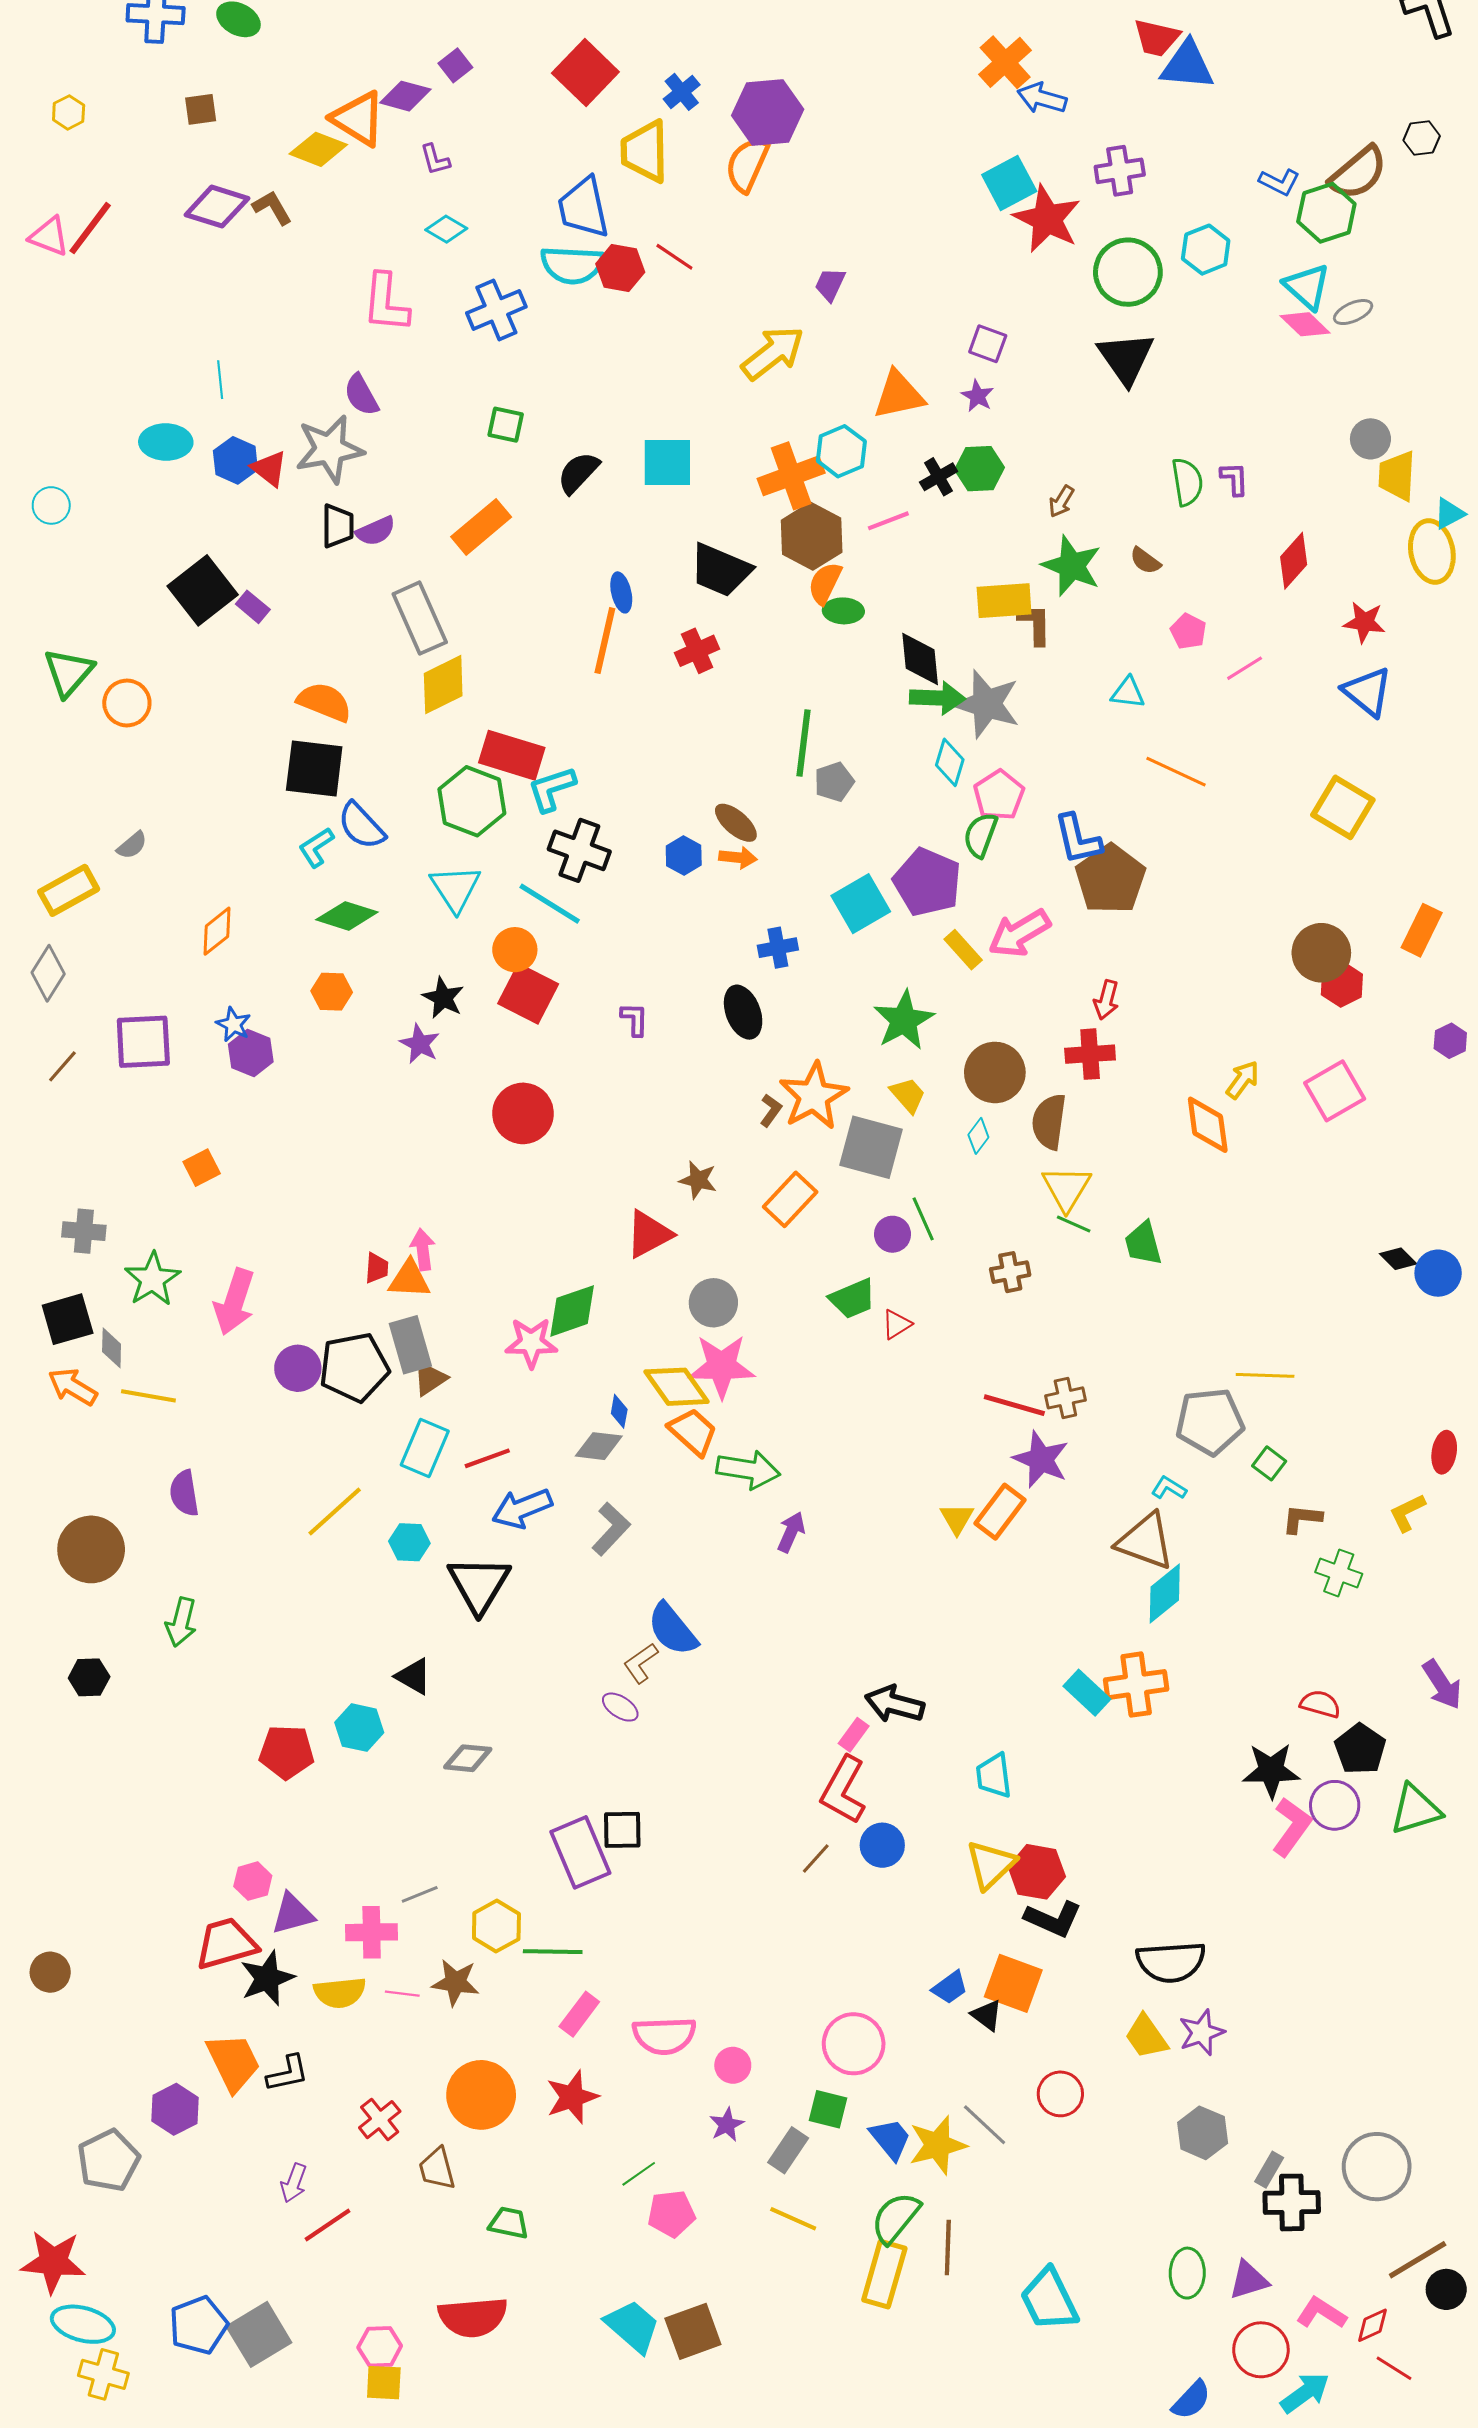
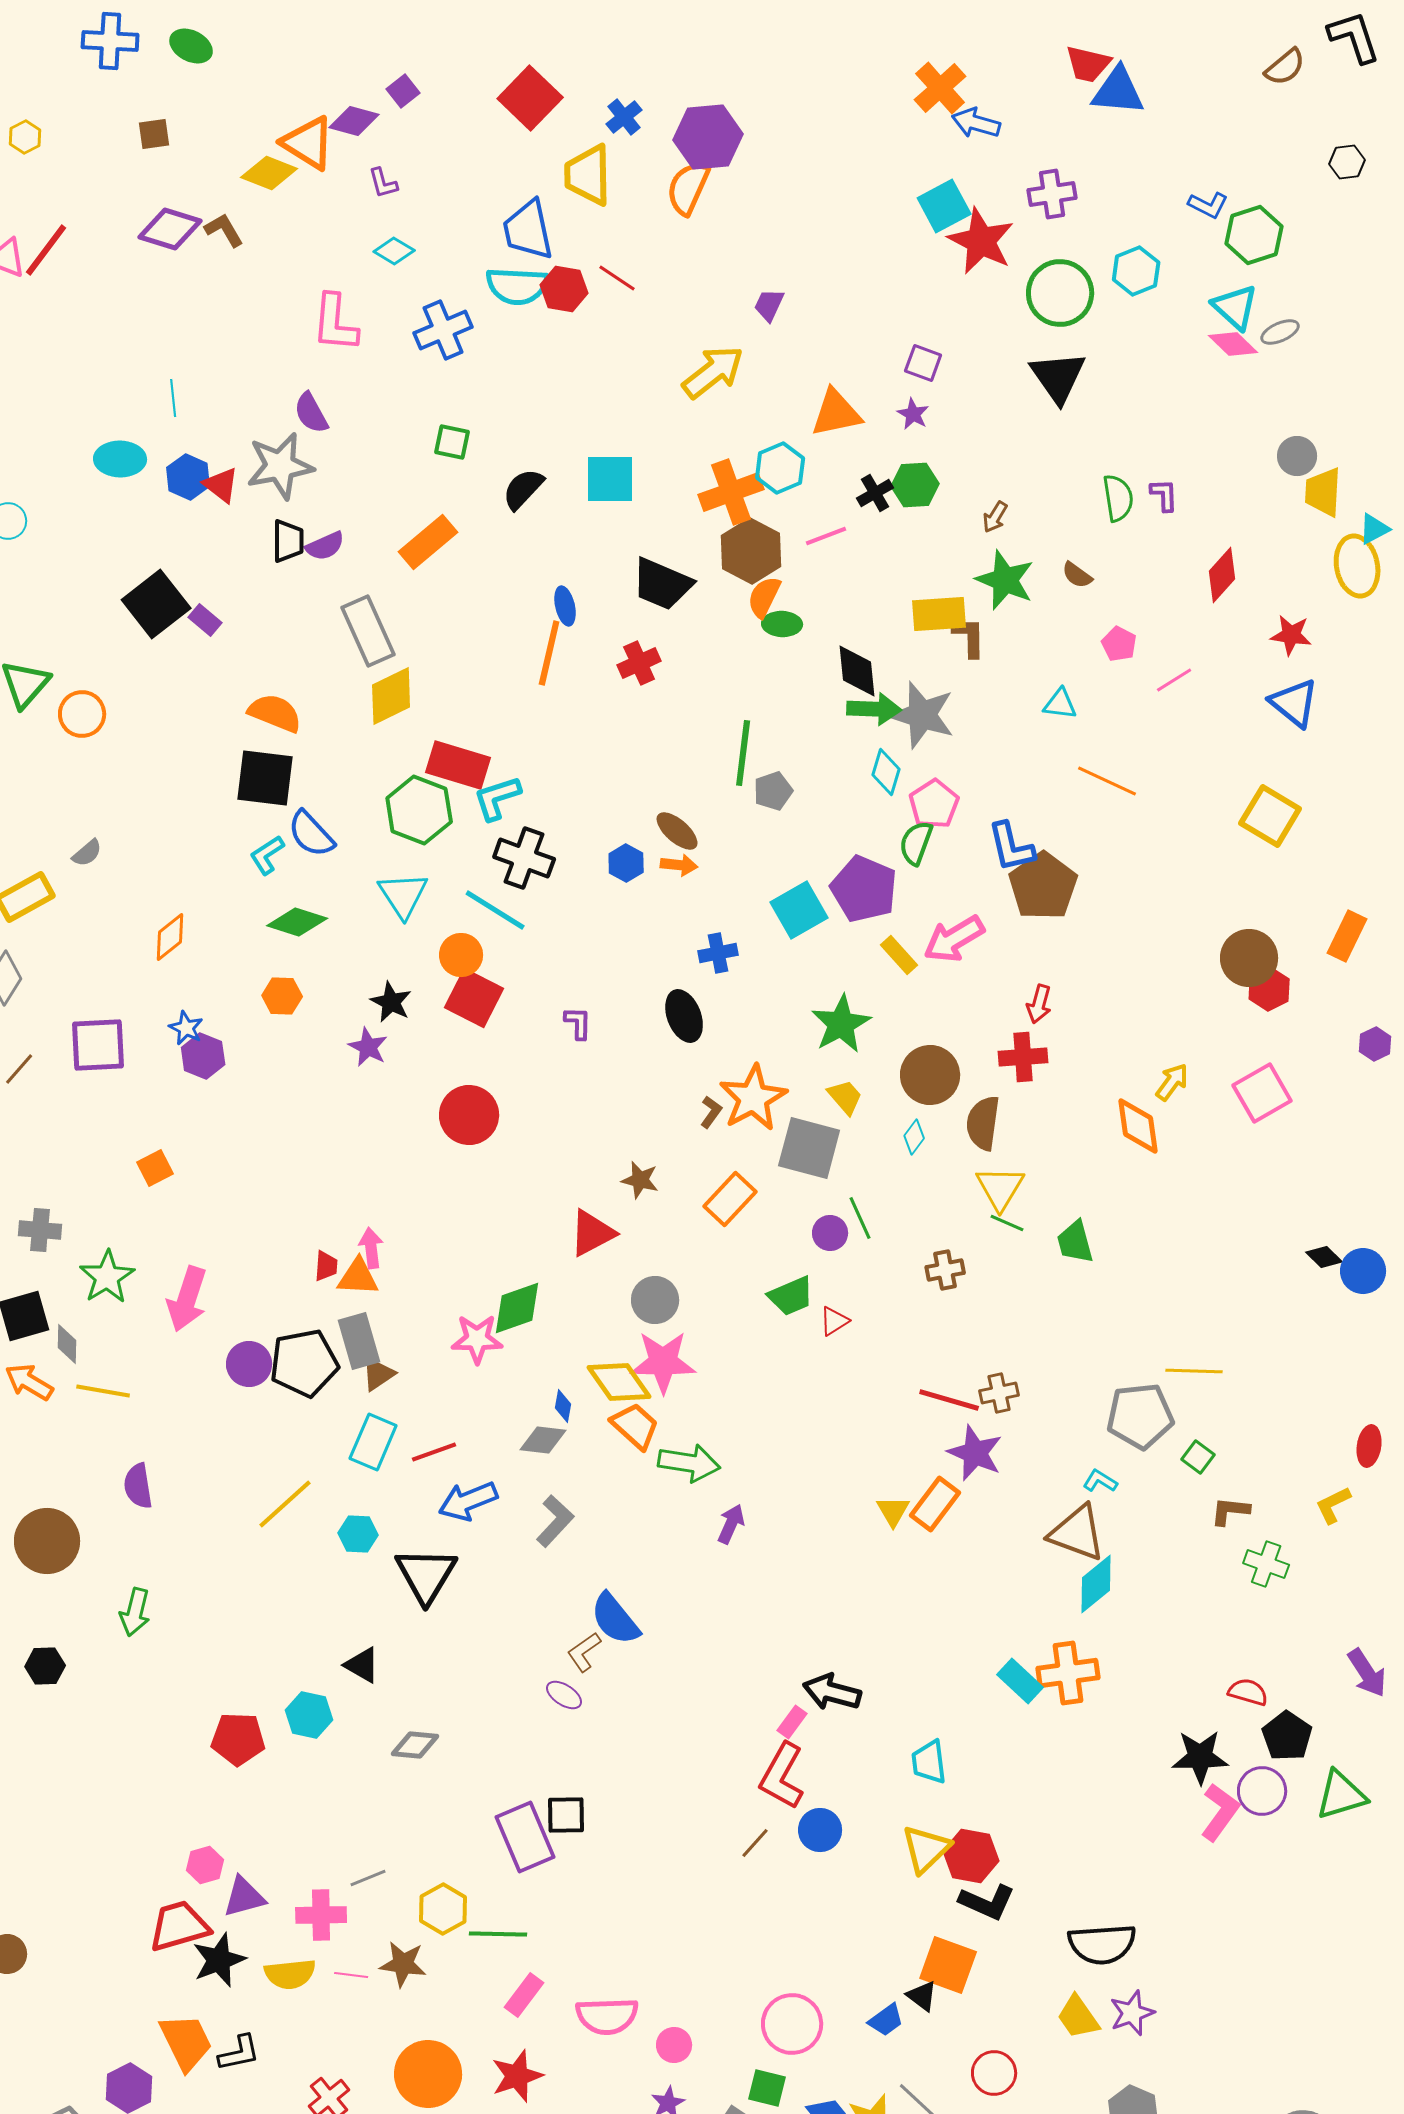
brown semicircle: (1358, 173) -> (1285, 67), moved, size x0.7
blue trapezoid: (950, 1987) -> (886, 2020), moved

